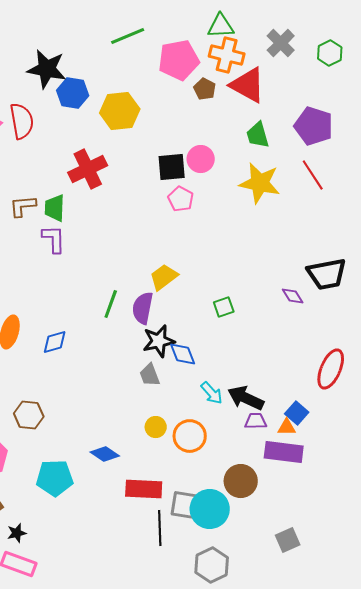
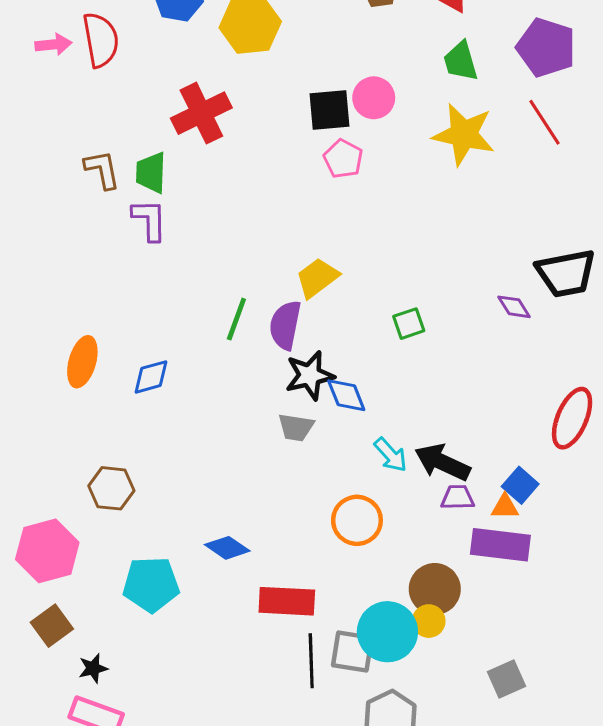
brown L-shape: (23, 206) -> (102, 170), turned 84
gray trapezoid: (150, 375) -> (296, 427), turned -60
yellow circle: (156, 427) -> (429, 621), moved
gray square: (185, 505) -> (352, 652), moved

